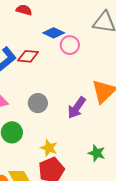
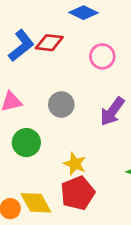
pink circle: (70, 45) -> (102, 56), moved

